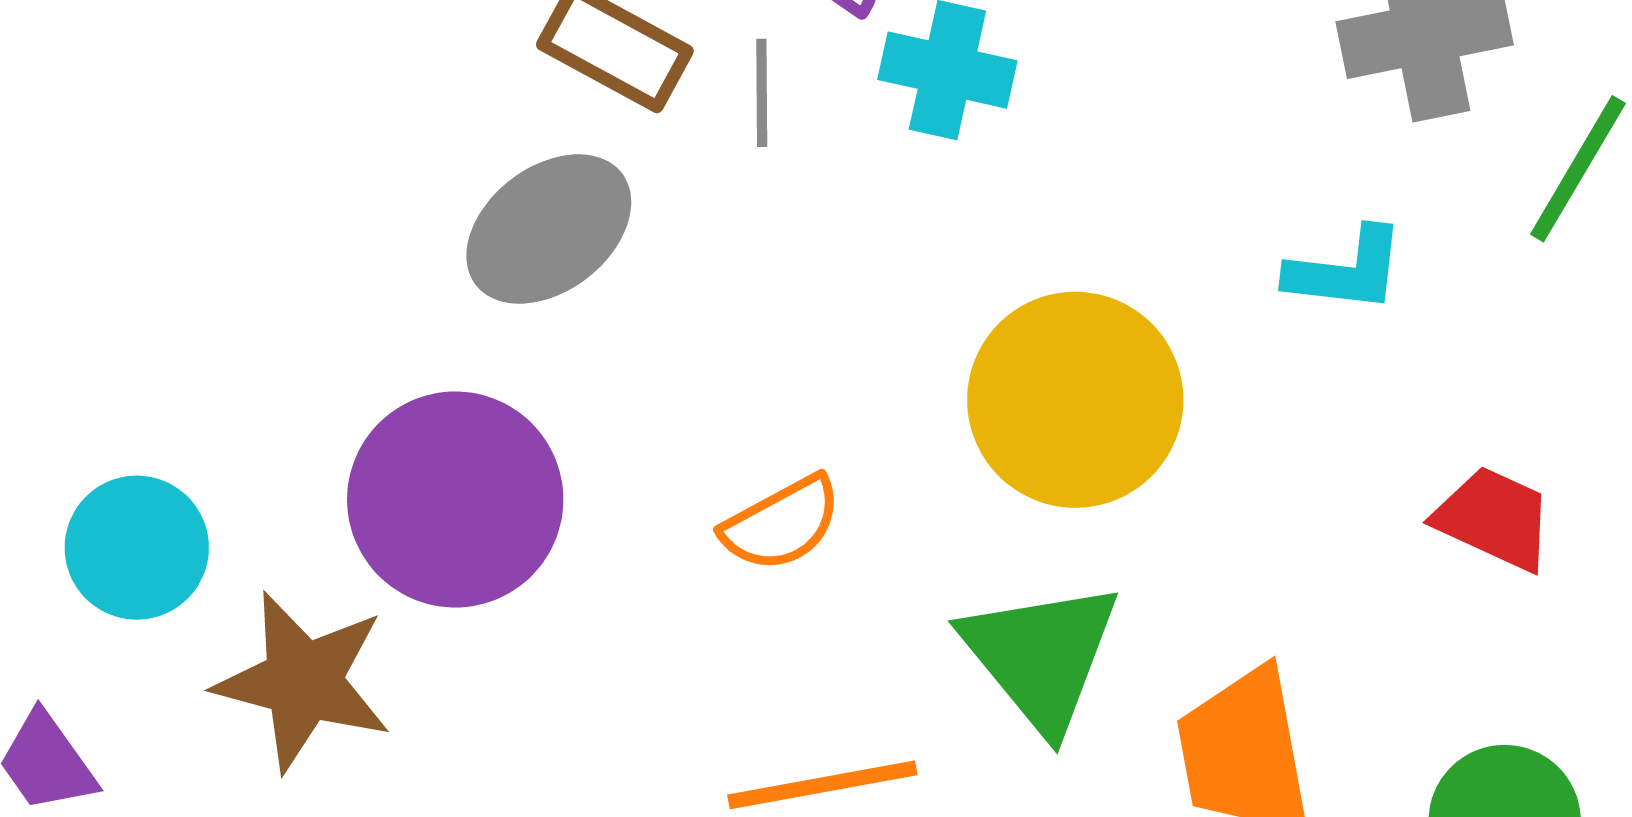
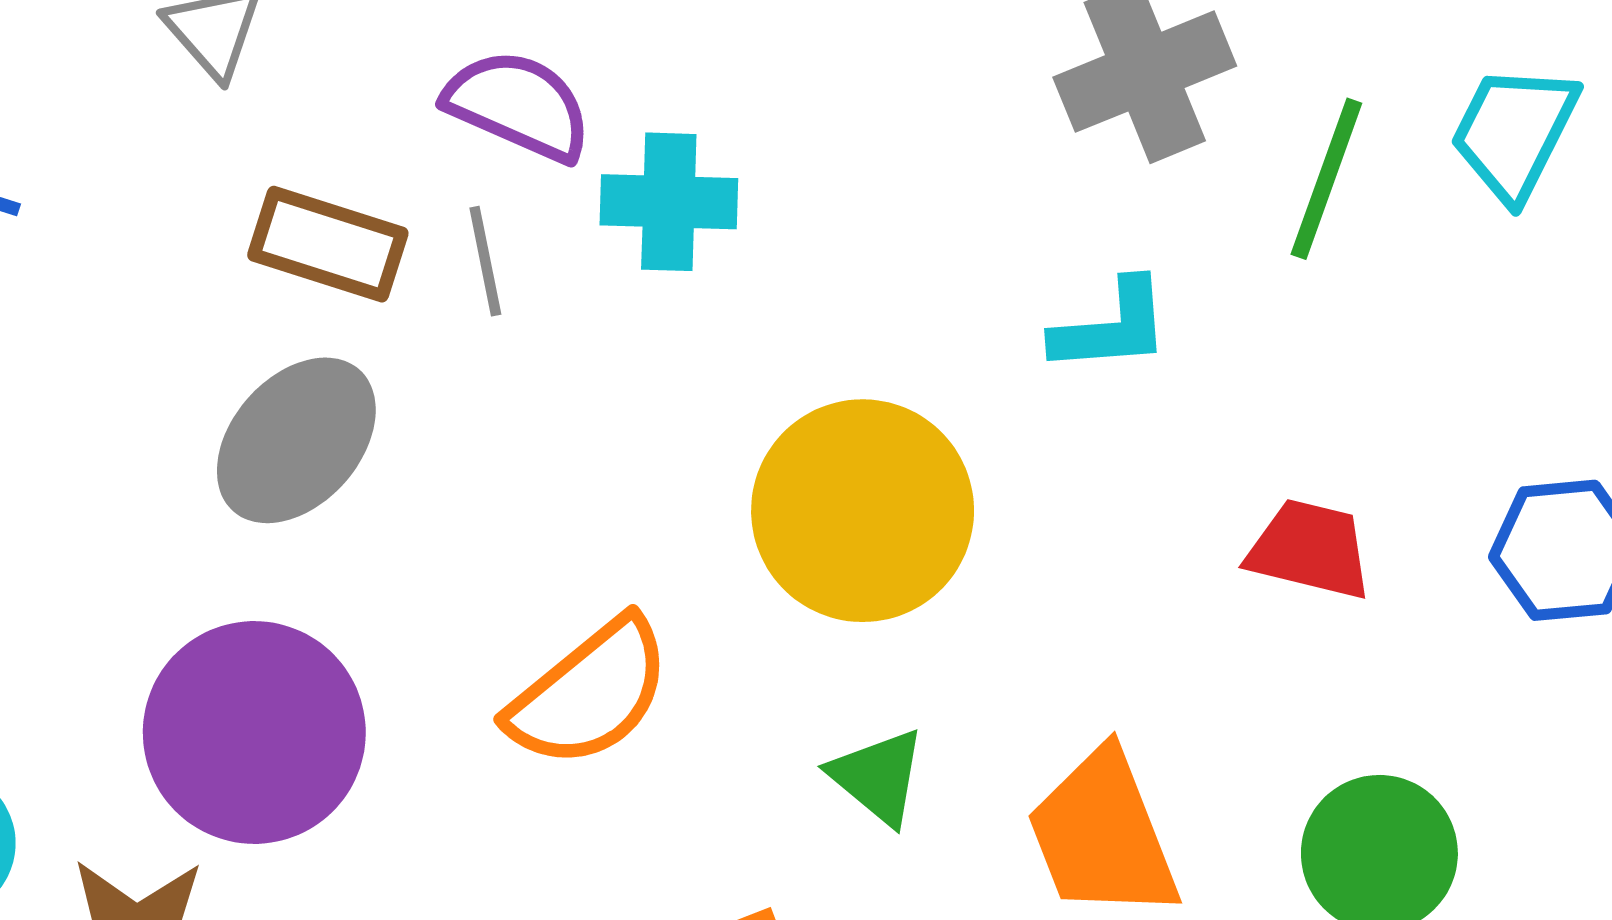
orange semicircle: (782, 524) -> (589, 693), size x1.4
green triangle: (1041, 656) -> (878, 777), size x0.6

